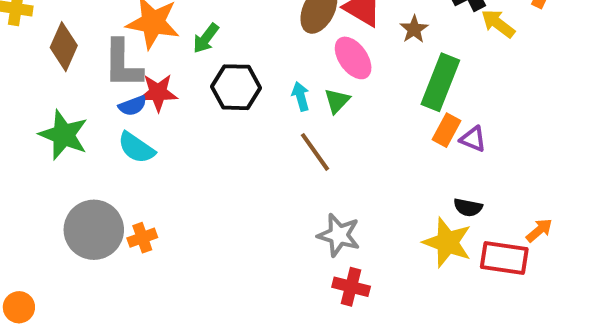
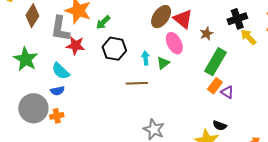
blue semicircle: (133, 106) -> (57, 91), moved
brown line: (315, 152) -> (137, 83), moved, turned -65

